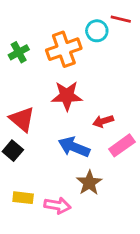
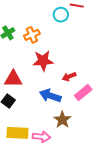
orange cross: (64, 49) -> (32, 35), moved, size x0.7
red triangle: (22, 119) -> (13, 79), turned -36
yellow rectangle: (23, 198) -> (17, 133), size x1.5

